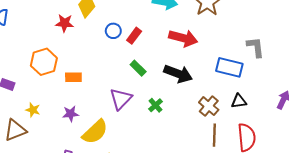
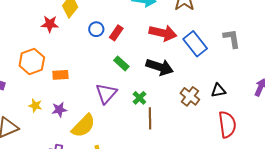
blue rectangle: (229, 67) -> (195, 44), moved, turned 40
yellow star: (33, 110) -> (35, 106), moved
brown line: (214, 135) -> (150, 118), moved

